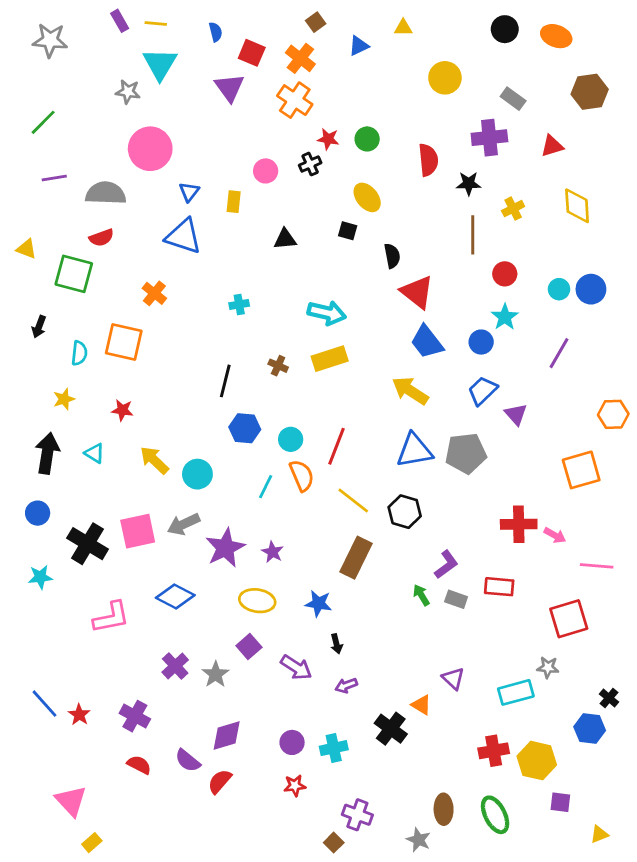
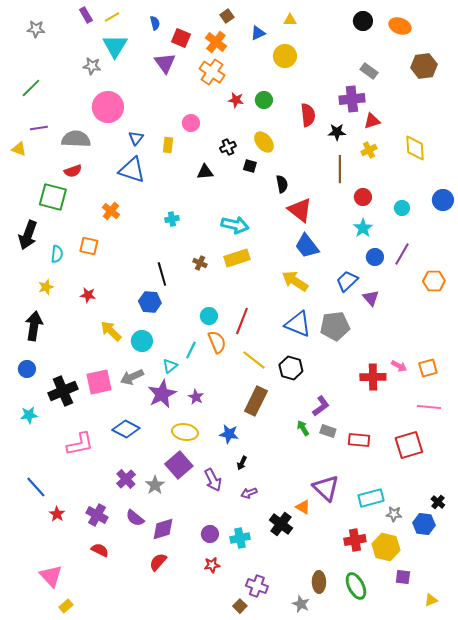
yellow line: (156, 24) -> (112, 17), turned -35
gray star: (50, 40) -> (36, 29), size x0.7
yellow circle: (445, 78) -> (285, 56), moved
red triangle: (552, 146) -> (372, 121), moved
black cross: (310, 164) -> (228, 147), moved
yellow triangle: (26, 249) -> (19, 149), moved
blue circle: (591, 289) -> (443, 200), moved
black arrow: (39, 327) -> (28, 235), size x1.8
orange square: (124, 342) -> (89, 246), size x0.7
blue circle: (481, 342) -> (375, 257), moved
black line: (225, 381) -> (162, 274), turned -30
orange hexagon: (613, 414) -> (434, 281), moved
blue hexagon: (245, 428) -> (150, 302), moved
blue triangle: (414, 450) -> (298, 324), turned 32
cyan triangle: (95, 453) -> (170, 366), moved, turned 49
orange square: (581, 470) -> (428, 368), moved, size x0.7
pink arrow: (555, 535) -> (399, 366), moved
black cross: (88, 544) -> (63, 391), turned 36
red rectangle: (499, 587) -> (359, 440), moved
black arrow: (337, 644) -> (242, 463), turned 40
purple square: (249, 647) -> (179, 465), size x1.5
purple arrow: (296, 667) -> (213, 480), turned 30
gray star: (548, 667) -> (394, 514), moved
purple triangle: (453, 679) -> (326, 488), size x1.6
blue line: (45, 704) -> (36, 487), moved
purple semicircle: (188, 761) -> (135, 518), moved

